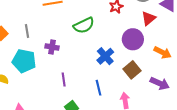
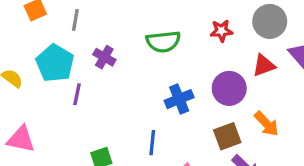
brown square: (132, 70) -> (227, 136), moved
purple line: (64, 79) -> (77, 94), moved

